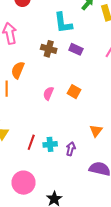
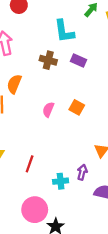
cyan cross: (50, 144) -> (61, 181), moved
purple arrow: (71, 149) -> (82, 172), moved
pink circle: (24, 183) -> (35, 210), moved

